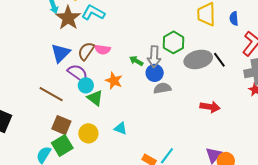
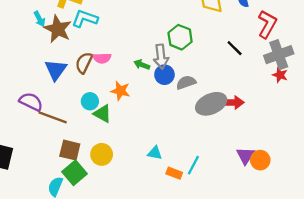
gray ellipse: (198, 59) -> (211, 104), moved
purple semicircle: (78, 73) -> (31, 102), moved
gray semicircle: (162, 88) -> (186, 82), moved
cyan triangle: (121, 128) -> (155, 153), moved

